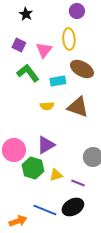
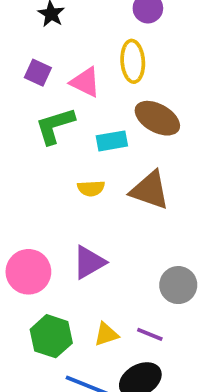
pink triangle: (44, 50) -> (85, 82), turned -42
green L-shape: (28, 73) -> (55, 126), turned -70
green hexagon: (33, 168) -> (51, 336), moved
yellow triangle: (56, 175) -> (106, 334), moved

